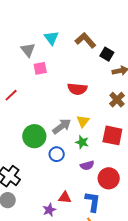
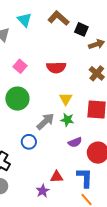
pink square: (40, 68) -> (20, 66), moved, turned -32
gray arrow: (62, 126) -> (45, 121), moved
green circle: (34, 136) -> (17, 99), moved
blue circle: (57, 154) -> (29, 142), moved

